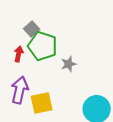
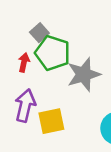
gray star: (69, 64) -> (84, 74), size x1.8

